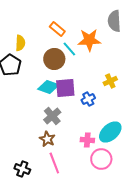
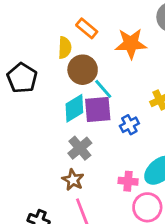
yellow semicircle: (20, 43) -> (65, 48), moved
cyan line: (69, 49) -> (103, 89), moved
cyan diamond: (48, 87) -> (74, 108), turned -50

